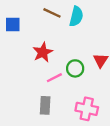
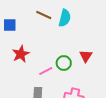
red star: (43, 52) -> (21, 54), moved

